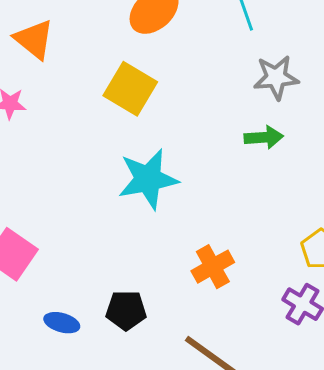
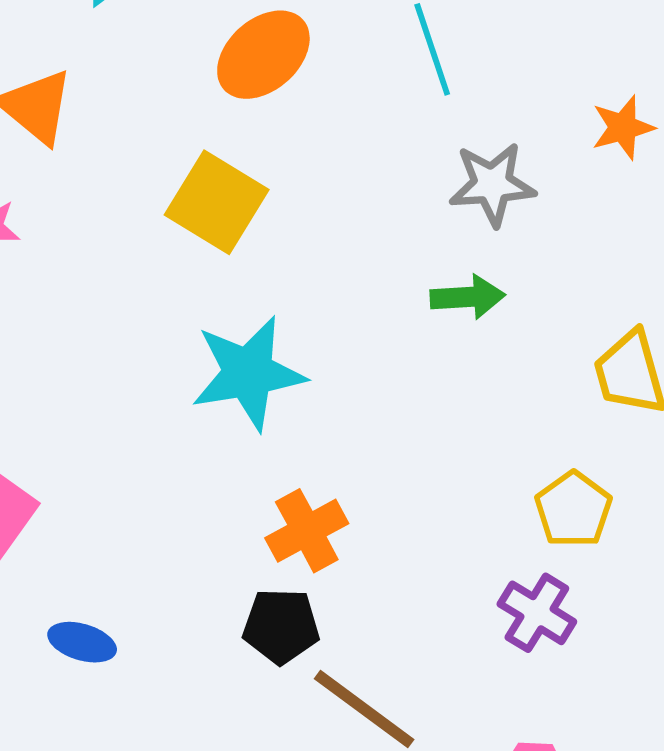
orange cross: (213, 267) -> (307, 531), moved
black pentagon: (126, 310) -> (281, 626), moved

